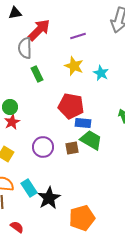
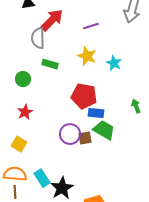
green rectangle: (37, 74) -> (50, 64), turned -49
green circle: (10, 107) -> (23, 79), moved
purple circle: (43, 147) -> (70, 134), moved

